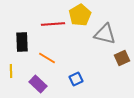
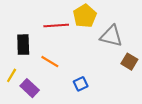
brown square: (122, 58) -> (129, 62), turned -35
yellow line: (11, 71) -> (12, 75), turned 32
purple rectangle: (38, 84) -> (30, 88), moved

